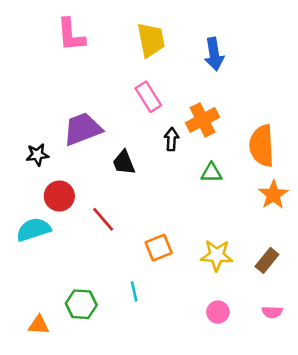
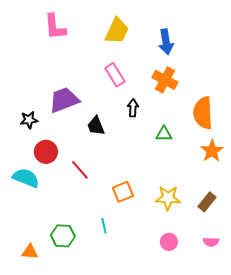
yellow trapezoid: (151, 40) -> (117, 31), turned 36
orange cross: (202, 120) -> (165, 80), moved, turned -35
cyan semicircle: (34, 230) -> (26, 178), turned 40

